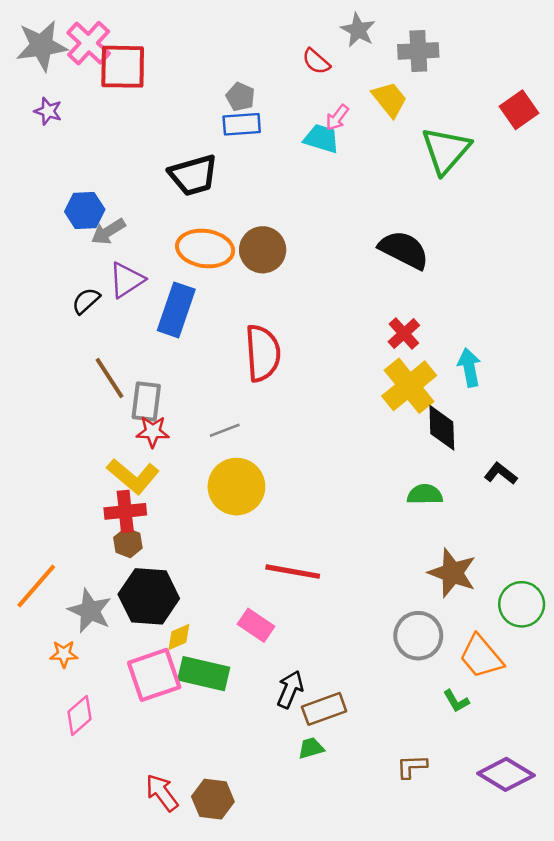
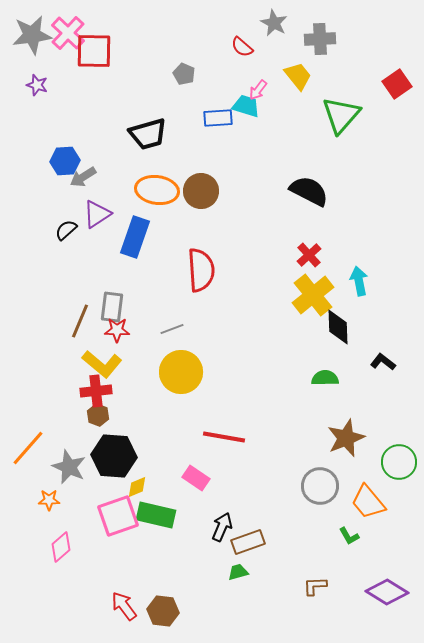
blue rectangle: (242, 124) -> (218, 118), moved
brown line: (110, 378) -> (80, 321), moved, turned 56
brown star: (452, 573) -> (346, 438), turned 30

